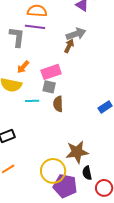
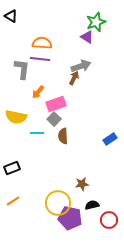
orange arrow: (23, 67) -> (38, 92), moved
gray square: (49, 87) -> (54, 119), turned 32
brown star: (77, 152) -> (82, 184), size x0.6
black semicircle: (87, 173) -> (92, 205), turned 88

